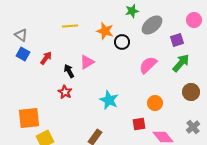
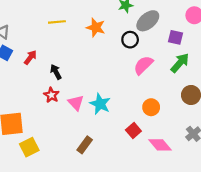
purple square: (177, 40) -> (175, 37), turned 32
black circle: (122, 42) -> (130, 40), moved
pink triangle: (87, 62) -> (76, 103), moved, turned -42
red square: (139, 124) -> (133, 130), turned -32

